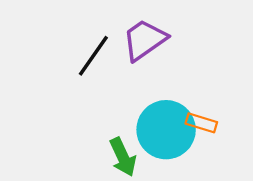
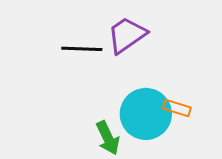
black line: (93, 56) -> (82, 49), turned 57

